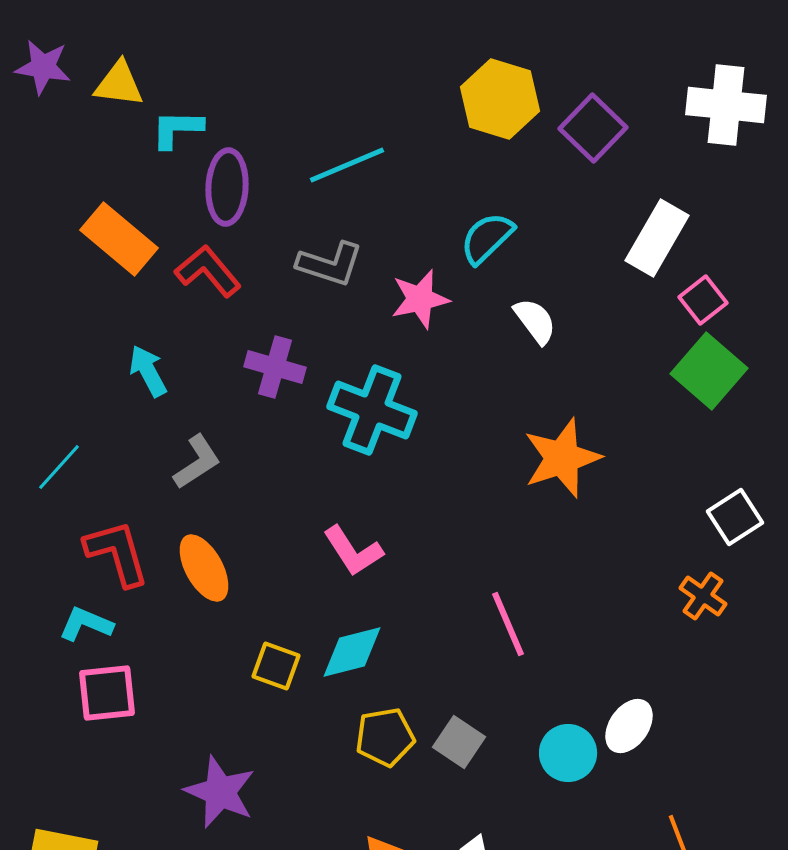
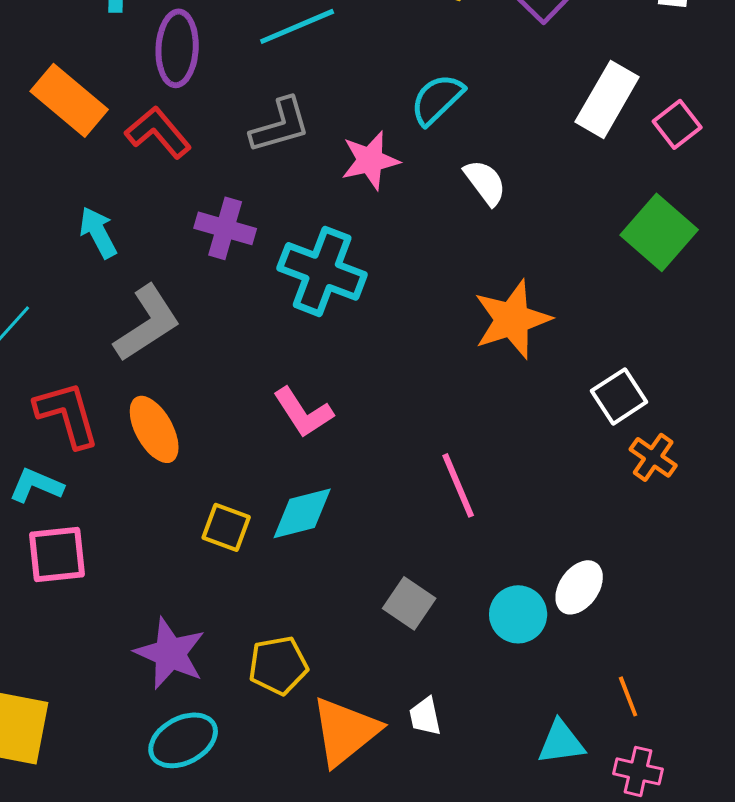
gray L-shape: (330, 264) -> (280, 125), turned -34
pink square: (703, 300) -> (677, 124), moved
gray L-shape: (197, 462) -> (147, 323), size x1.4
white square: (735, 517) -> (619, 396), moved
yellow pentagon: (385, 737) -> (278, 665), moved

